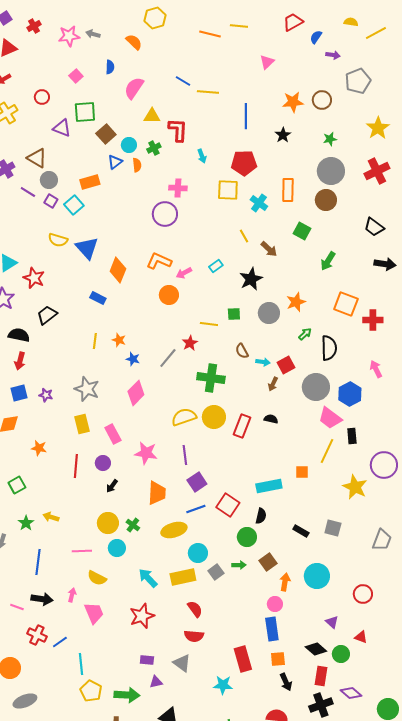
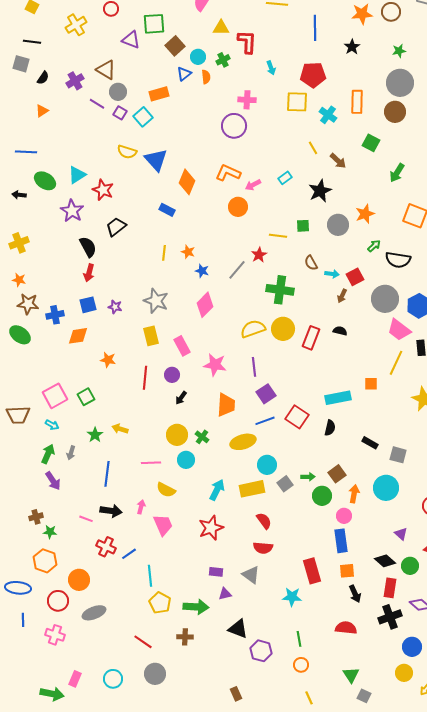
black semicircle: (19, 335) -> (88, 247), turned 50
black semicircle: (329, 348) -> (398, 260), turned 100
gray square: (333, 528) -> (398, 455), moved
green circle: (247, 537) -> (322, 496), moved
cyan arrow: (148, 578) -> (217, 490), turned 70

